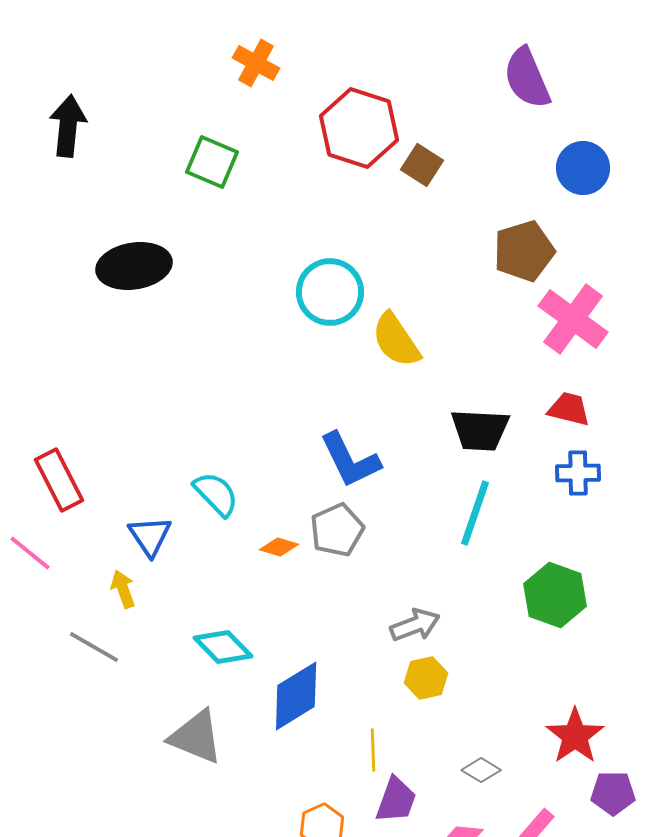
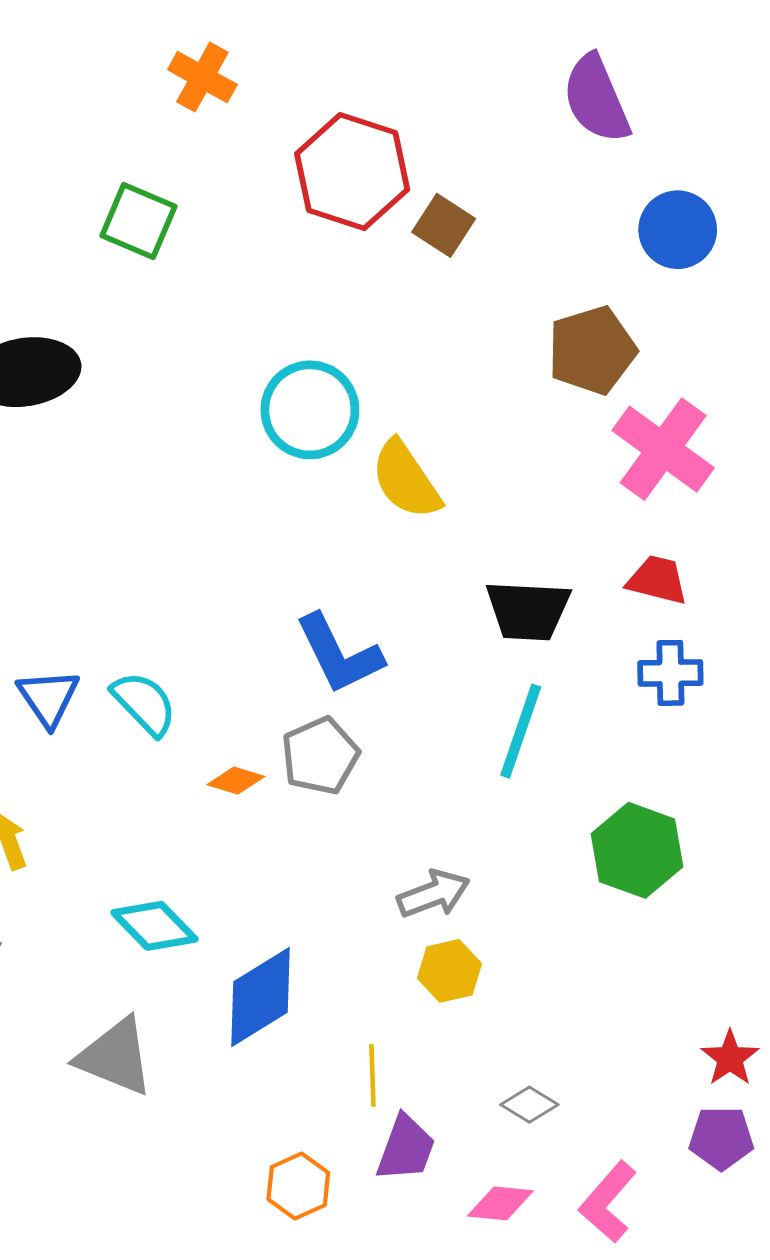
blue triangle: (150, 536) -> (48, 698), moved
red star: (575, 736) -> (730, 1058), moved, size x0.7

